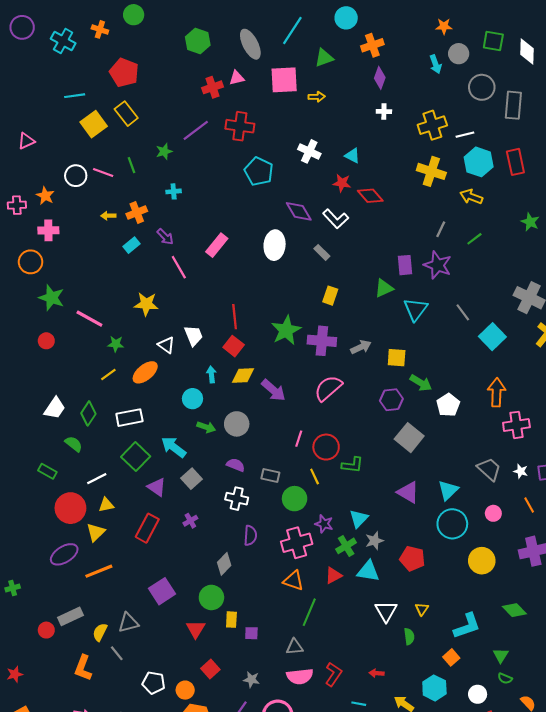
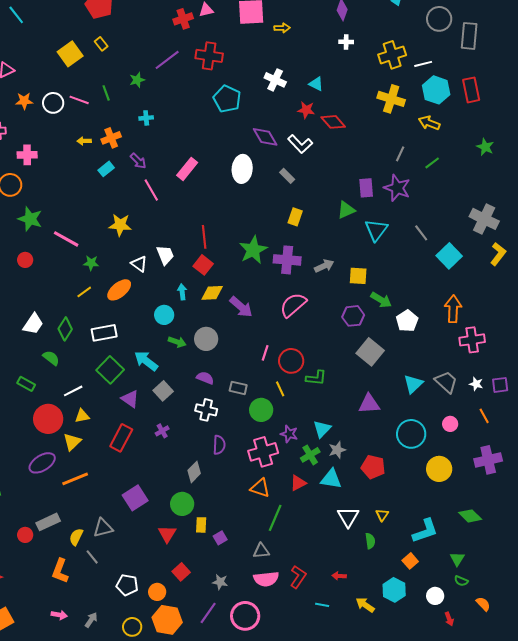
cyan line: (75, 96) -> (16, 15), moved, turned 60
yellow rectangle: (126, 114) -> (101, 44), size x0.6
orange star: (45, 196) -> (24, 101), moved, turned -30
cyan triangle: (448, 490) -> (413, 384), moved
purple triangle: (408, 492) -> (369, 404), turned -35
purple square: (251, 633) -> (220, 538), turned -32

